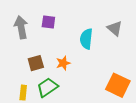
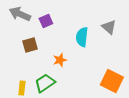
purple square: (48, 22) -> (46, 21), turned -32
gray arrow: (21, 27) -> (20, 14), moved, turned -55
brown square: (36, 63) -> (30, 45), moved

